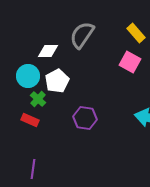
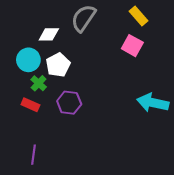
purple hexagon: (85, 118) -> (69, 103), moved

